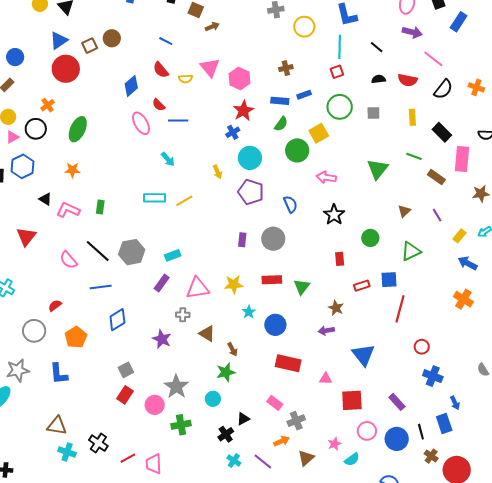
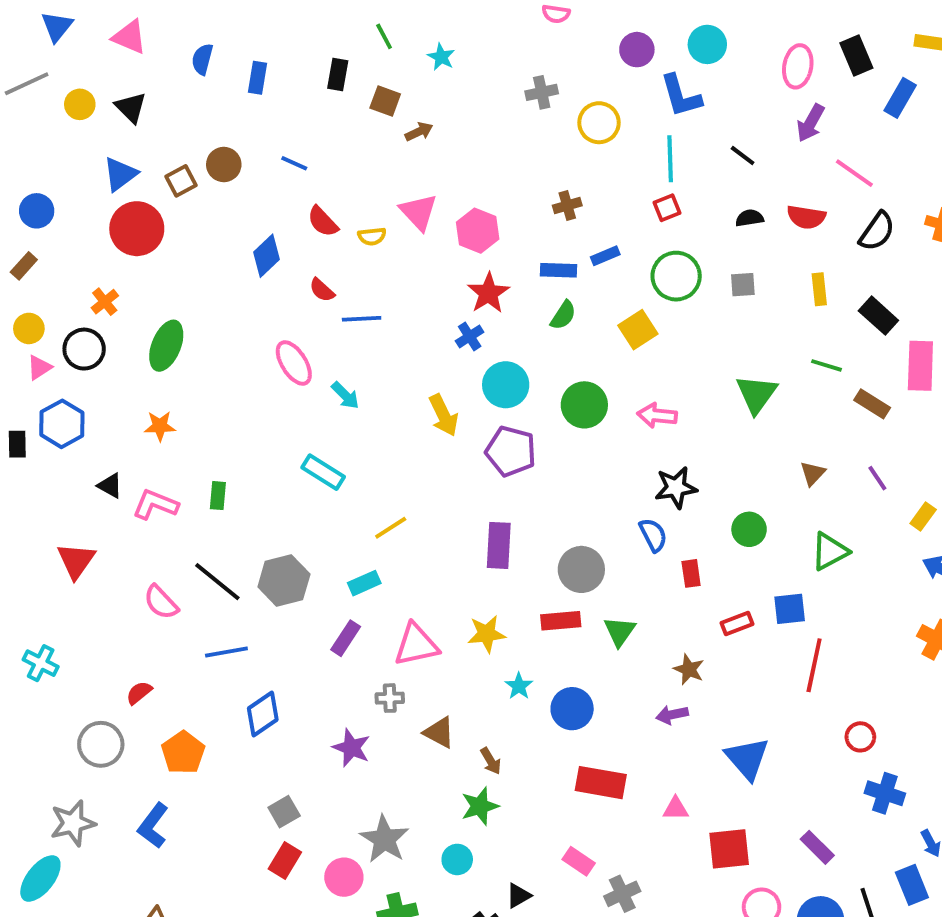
purple arrow: (412, 32) -> (810, 123), turned 108
blue line: (166, 41) -> (294, 163), moved
pink ellipse: (141, 123) -> (294, 363), moved
green circle: (297, 150) -> (584, 405), moved
yellow arrow: (217, 172) -> (444, 415), size x1.5
cyan rectangle: (155, 198) -> (323, 472), turned 35
yellow line: (184, 201) -> (391, 528), moved
blue semicircle: (290, 204) -> (653, 535), moved
black star: (334, 215) -> (676, 488), turned 30
gray circle: (273, 239) -> (581, 569), moved
purple rectangle: (242, 240) -> (499, 545), size x1.6
blue L-shape: (59, 374) -> (153, 826), turned 45

